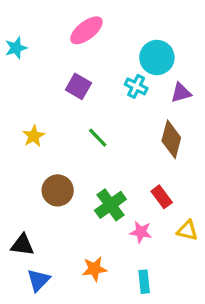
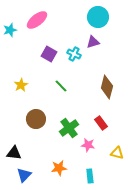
pink ellipse: (86, 30) -> (37, 20), moved
cyan circle: (157, 58) -> (98, 17), moved
cyan cross: (136, 86) -> (74, 54), moved
purple triangle: (181, 93) -> (93, 42), moved
yellow triangle: (187, 230) -> (117, 153), moved

